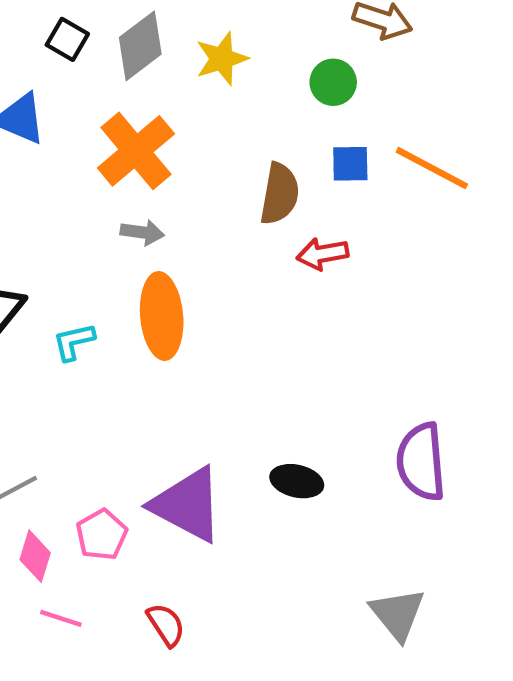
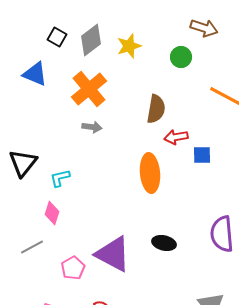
blue square: (350, 164) -> (202, 155), moved
orange ellipse: (162, 316) -> (150, 173), moved
pink diamond: (35, 556) -> (52, 213), moved

